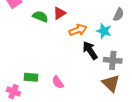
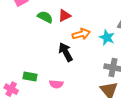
black arrow: (90, 50) -> (66, 52), moved
pink semicircle: (58, 82) -> (56, 84), turned -56

